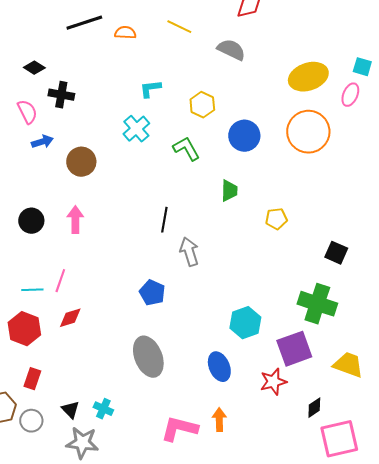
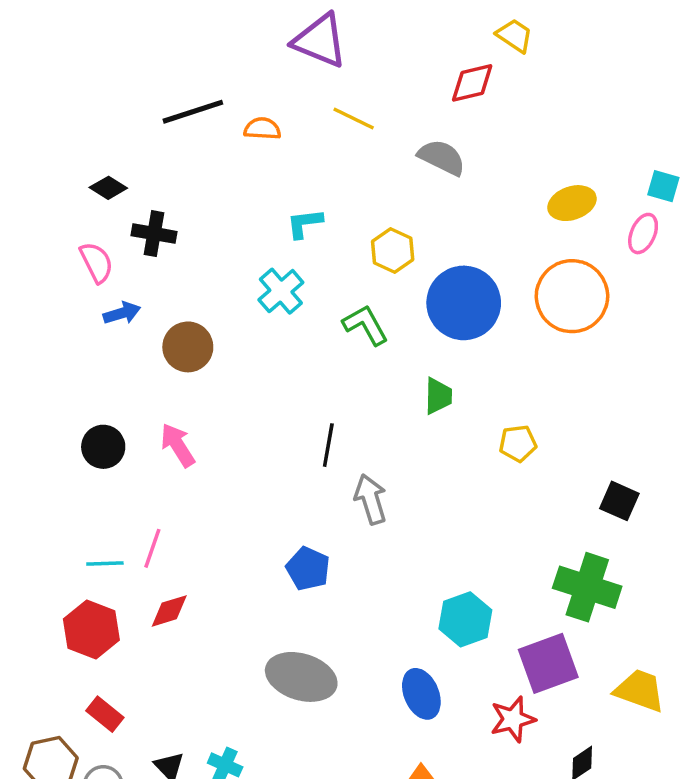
yellow ellipse: (308, 77) -> (572, 203), size x0.7
blue circle: (244, 136) -> (464, 303), size x1.4
pink arrow: (75, 220) -> (178, 445), turned -32
gray ellipse: (148, 357) -> (301, 677), turned -51
red rectangle: (32, 379) -> (105, 714), turned -70

